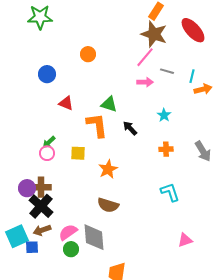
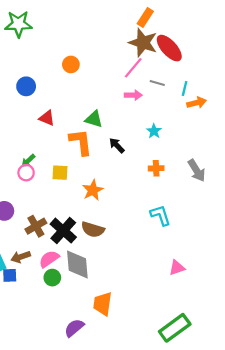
red ellipse: (193, 30) -> (169, 48), moved
brown cross: (41, 187) -> (36, 226), moved, turned -30
black cross: (41, 206) -> (63, 231), moved

